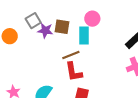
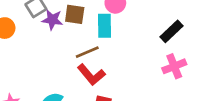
red L-shape: (74, 72) -> (91, 75), turned -30

